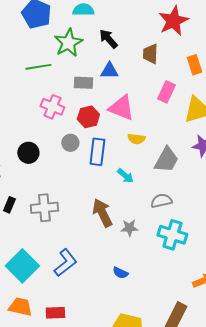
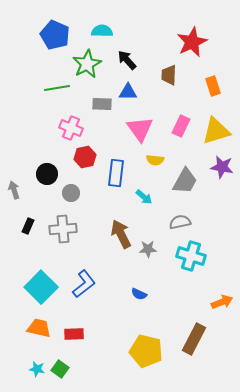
pink rectangle: (166, 92) -> (181, 126), moved
pink triangle: (121, 108) -> (140, 129), turned 32
red hexagon: (88, 117) -> (85, 157), moved
gray circle: (70, 143) -> (71, 193), moved

